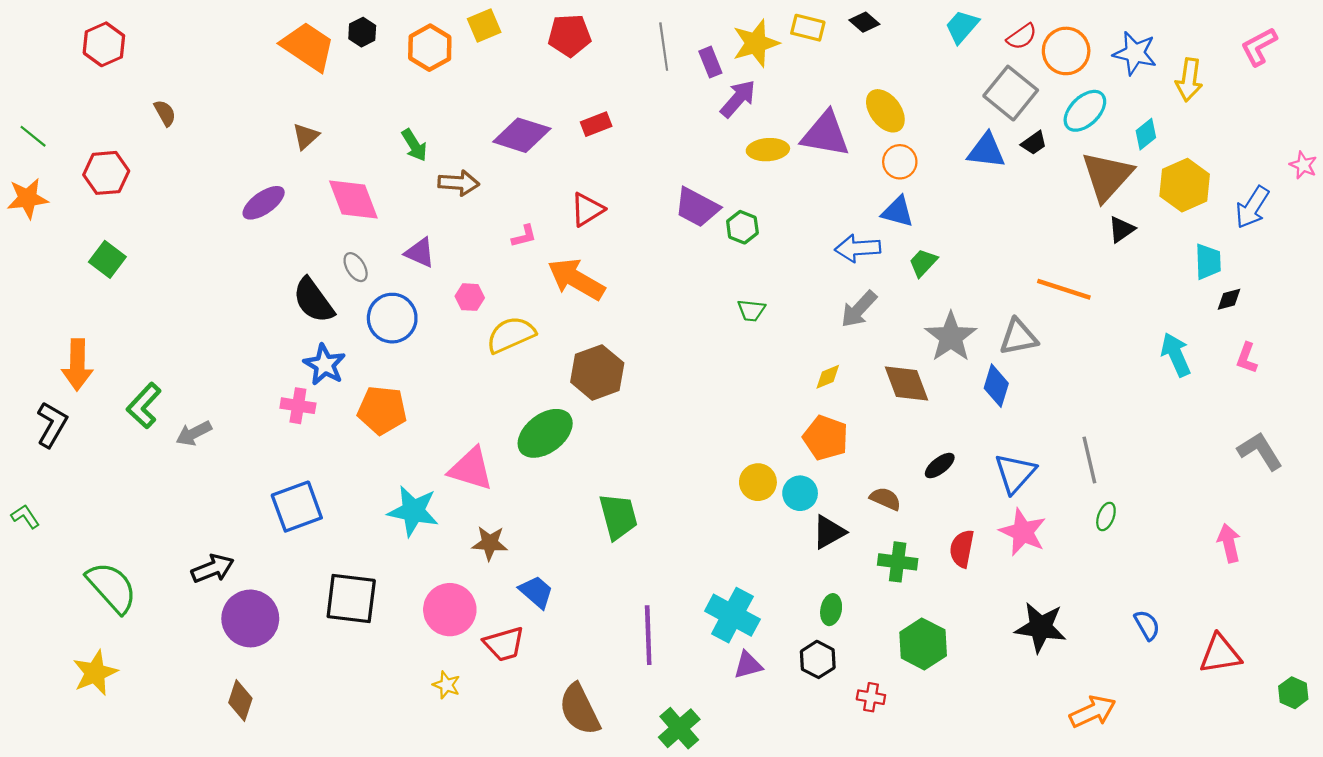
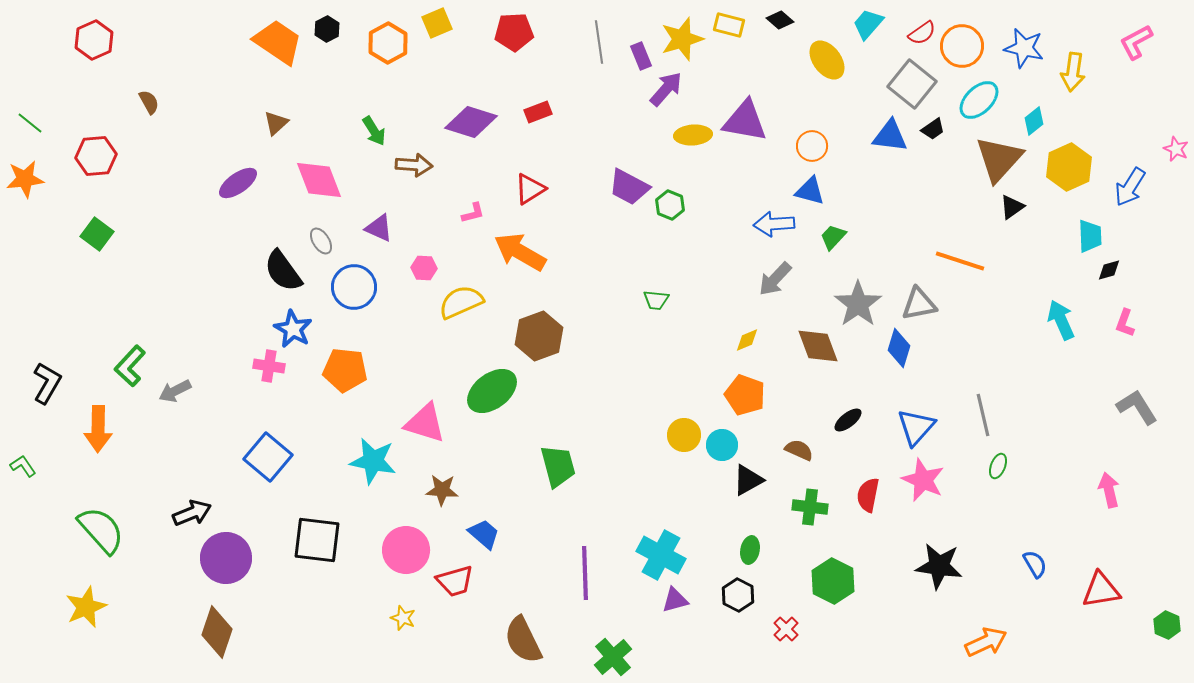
yellow ellipse: (885, 111) -> (827, 60), moved
green trapezoid: (751, 310) -> (656, 300), moved
orange arrow: (77, 365) -> (98, 429), moved
blue square: (297, 507) -> (268, 457), turned -30
red cross: (871, 697) -> (786, 629), turned 35
brown diamond: (240, 700) -> (217, 632), size x1.4

